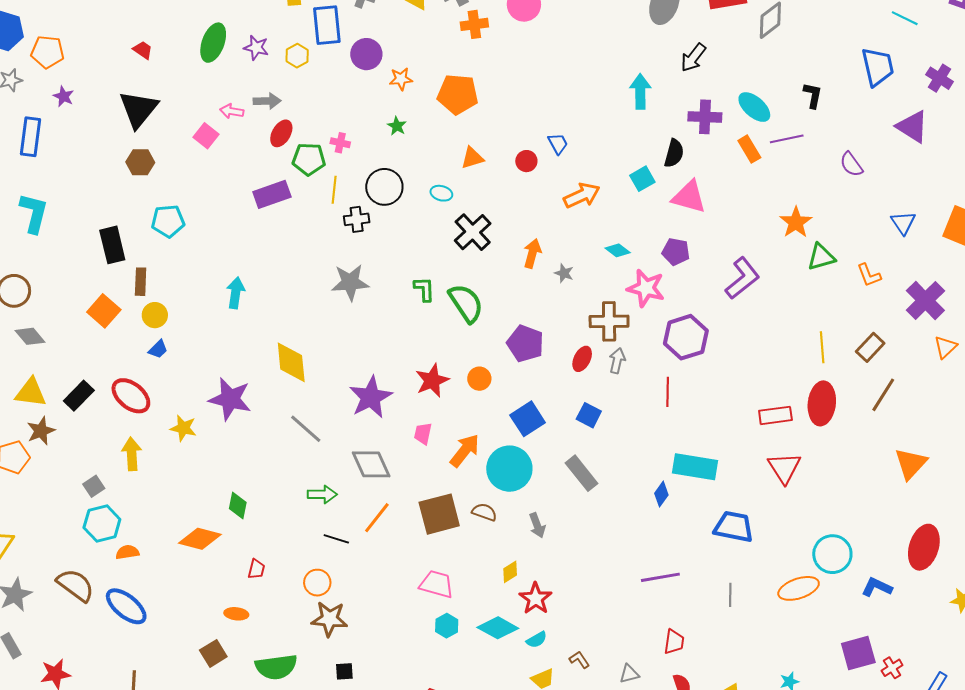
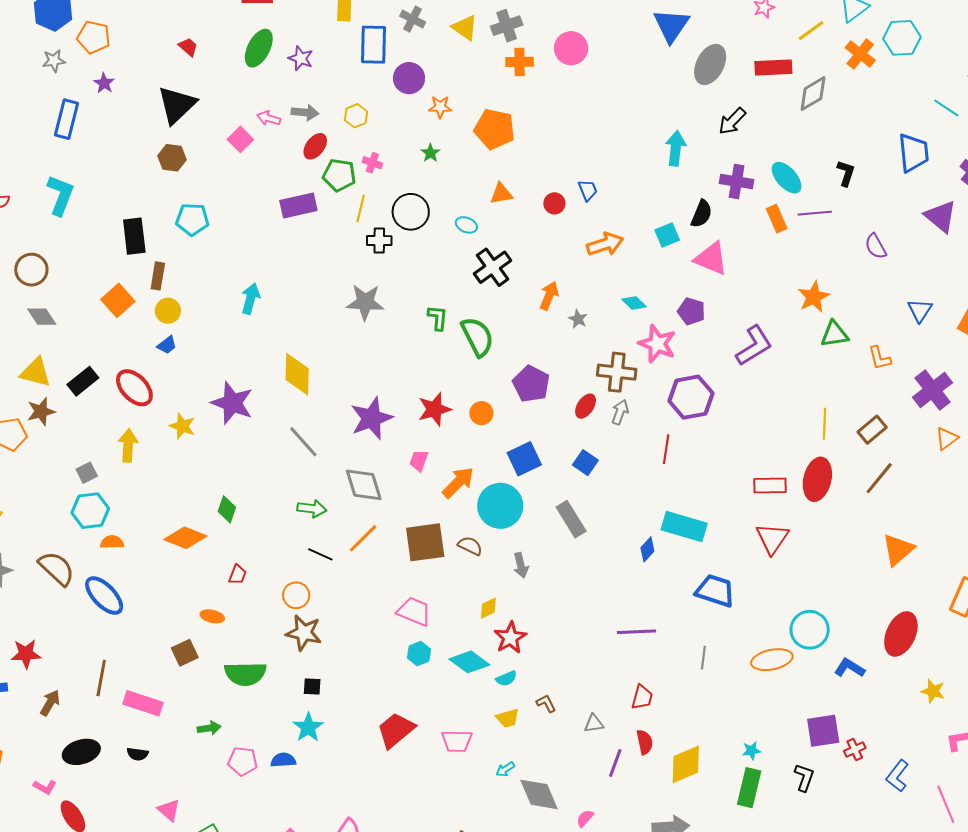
yellow hexagon: (297, 56) -> (356, 116), moved

